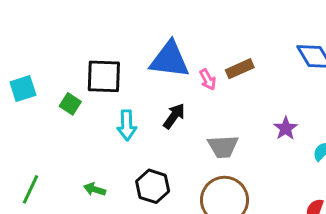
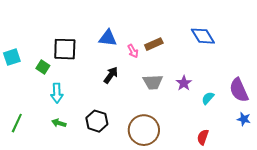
blue triangle: (170, 60) -> (108, 38), size x0.7
cyan arrow: (127, 125) -> (57, 93), moved
gray trapezoid: (223, 147) -> (153, 82), moved

